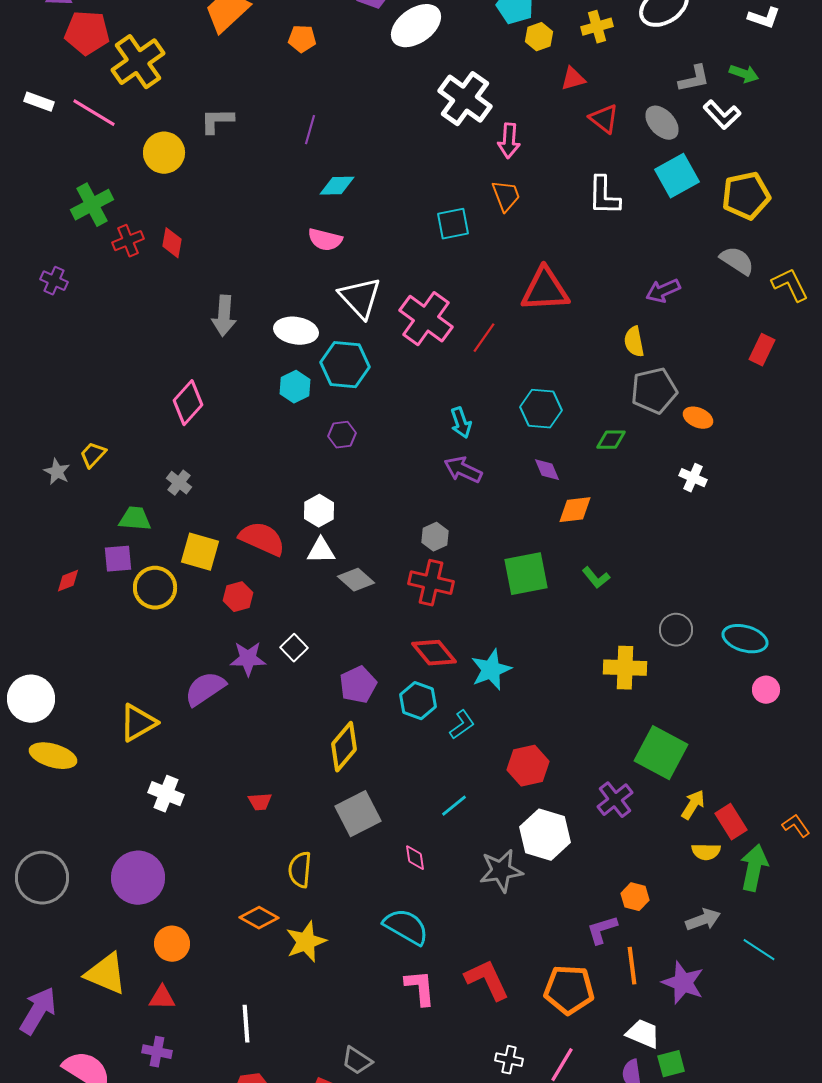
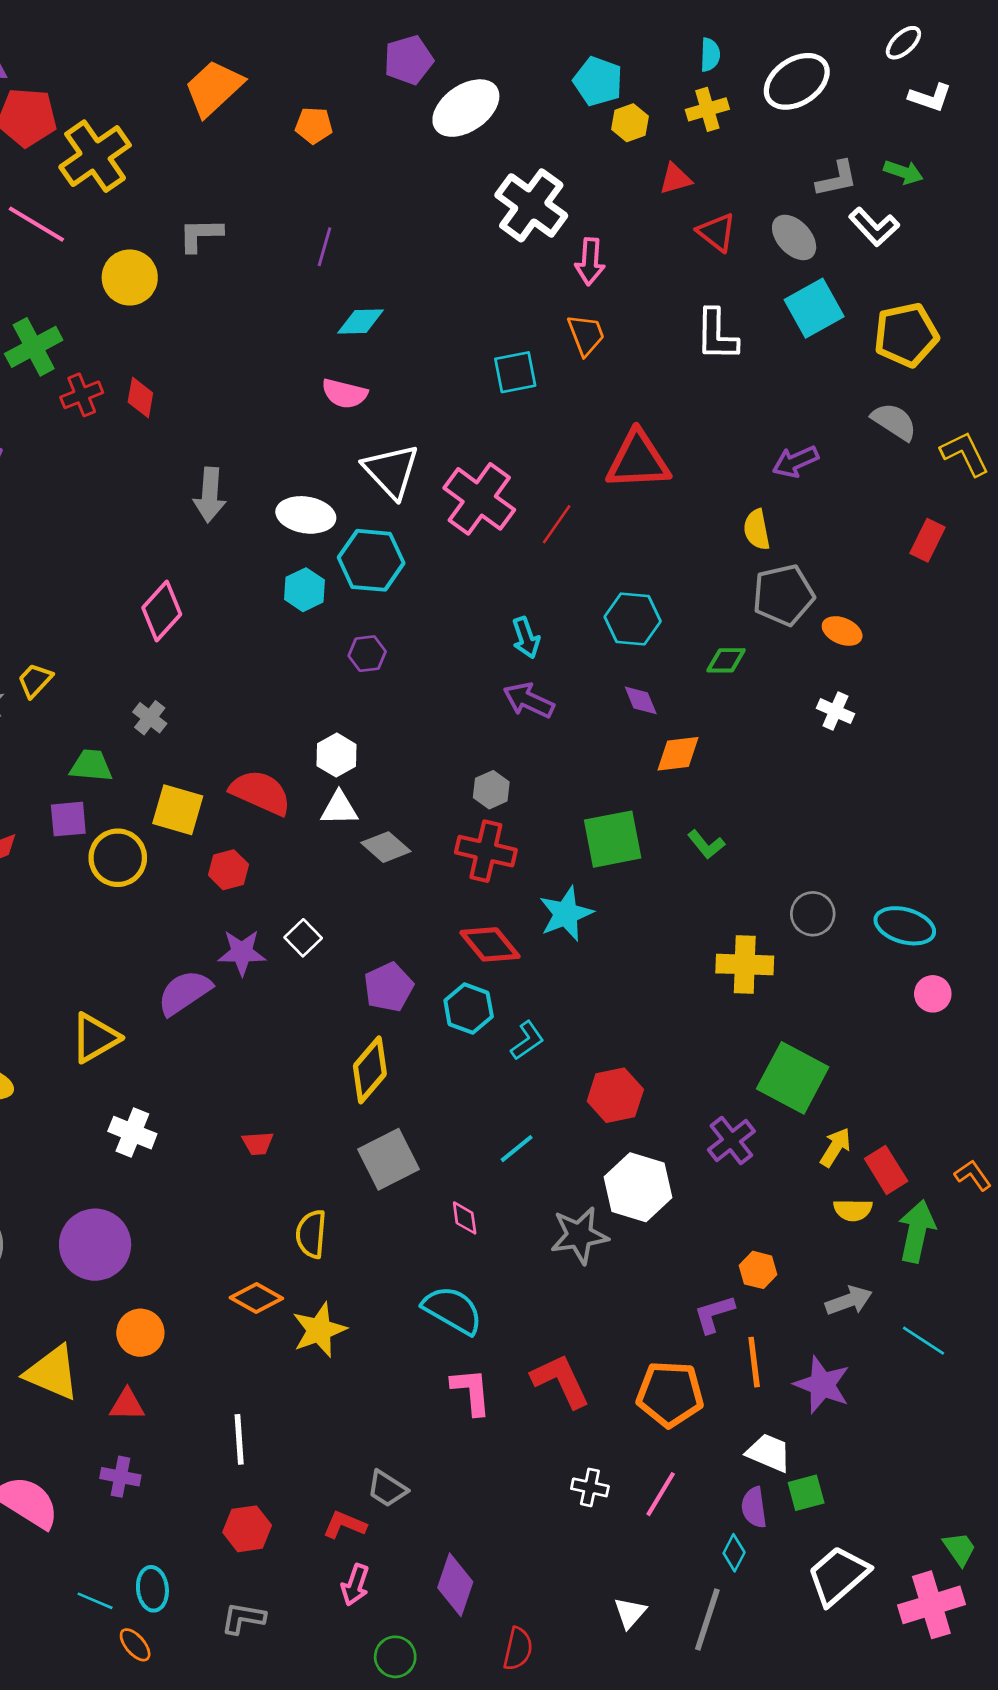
cyan star: (491, 670) -> (566, 914), moved

